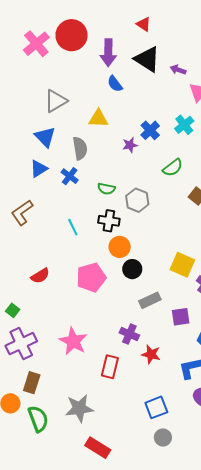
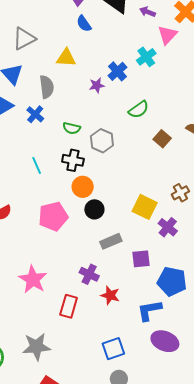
cyan cross: (184, 125) -> (146, 57), moved

